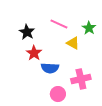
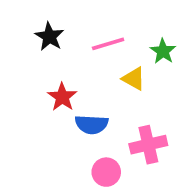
pink line: (59, 24) -> (108, 44), turned -42
black star: (27, 32) -> (49, 37), moved

